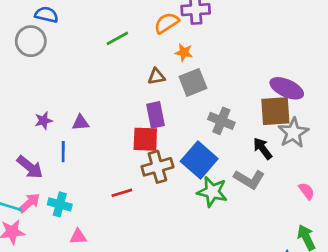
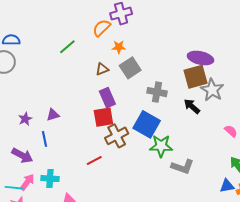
gray L-shape: (249, 179) -> (183, 167), moved

